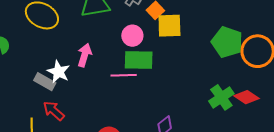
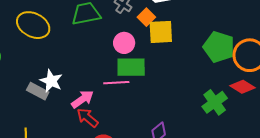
pink arrow: (85, 55) -> (82, 99), moved, turned 40
red diamond: (247, 97) -> (243, 87), moved
red arrow: (54, 111) -> (87, 118), moved

